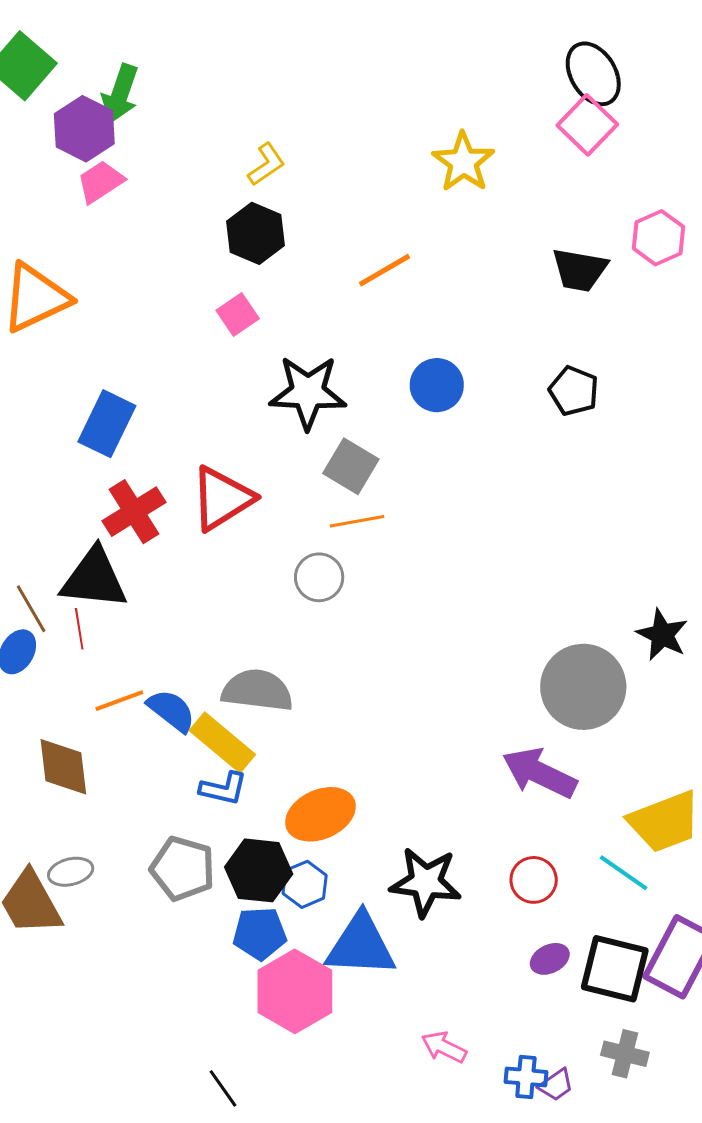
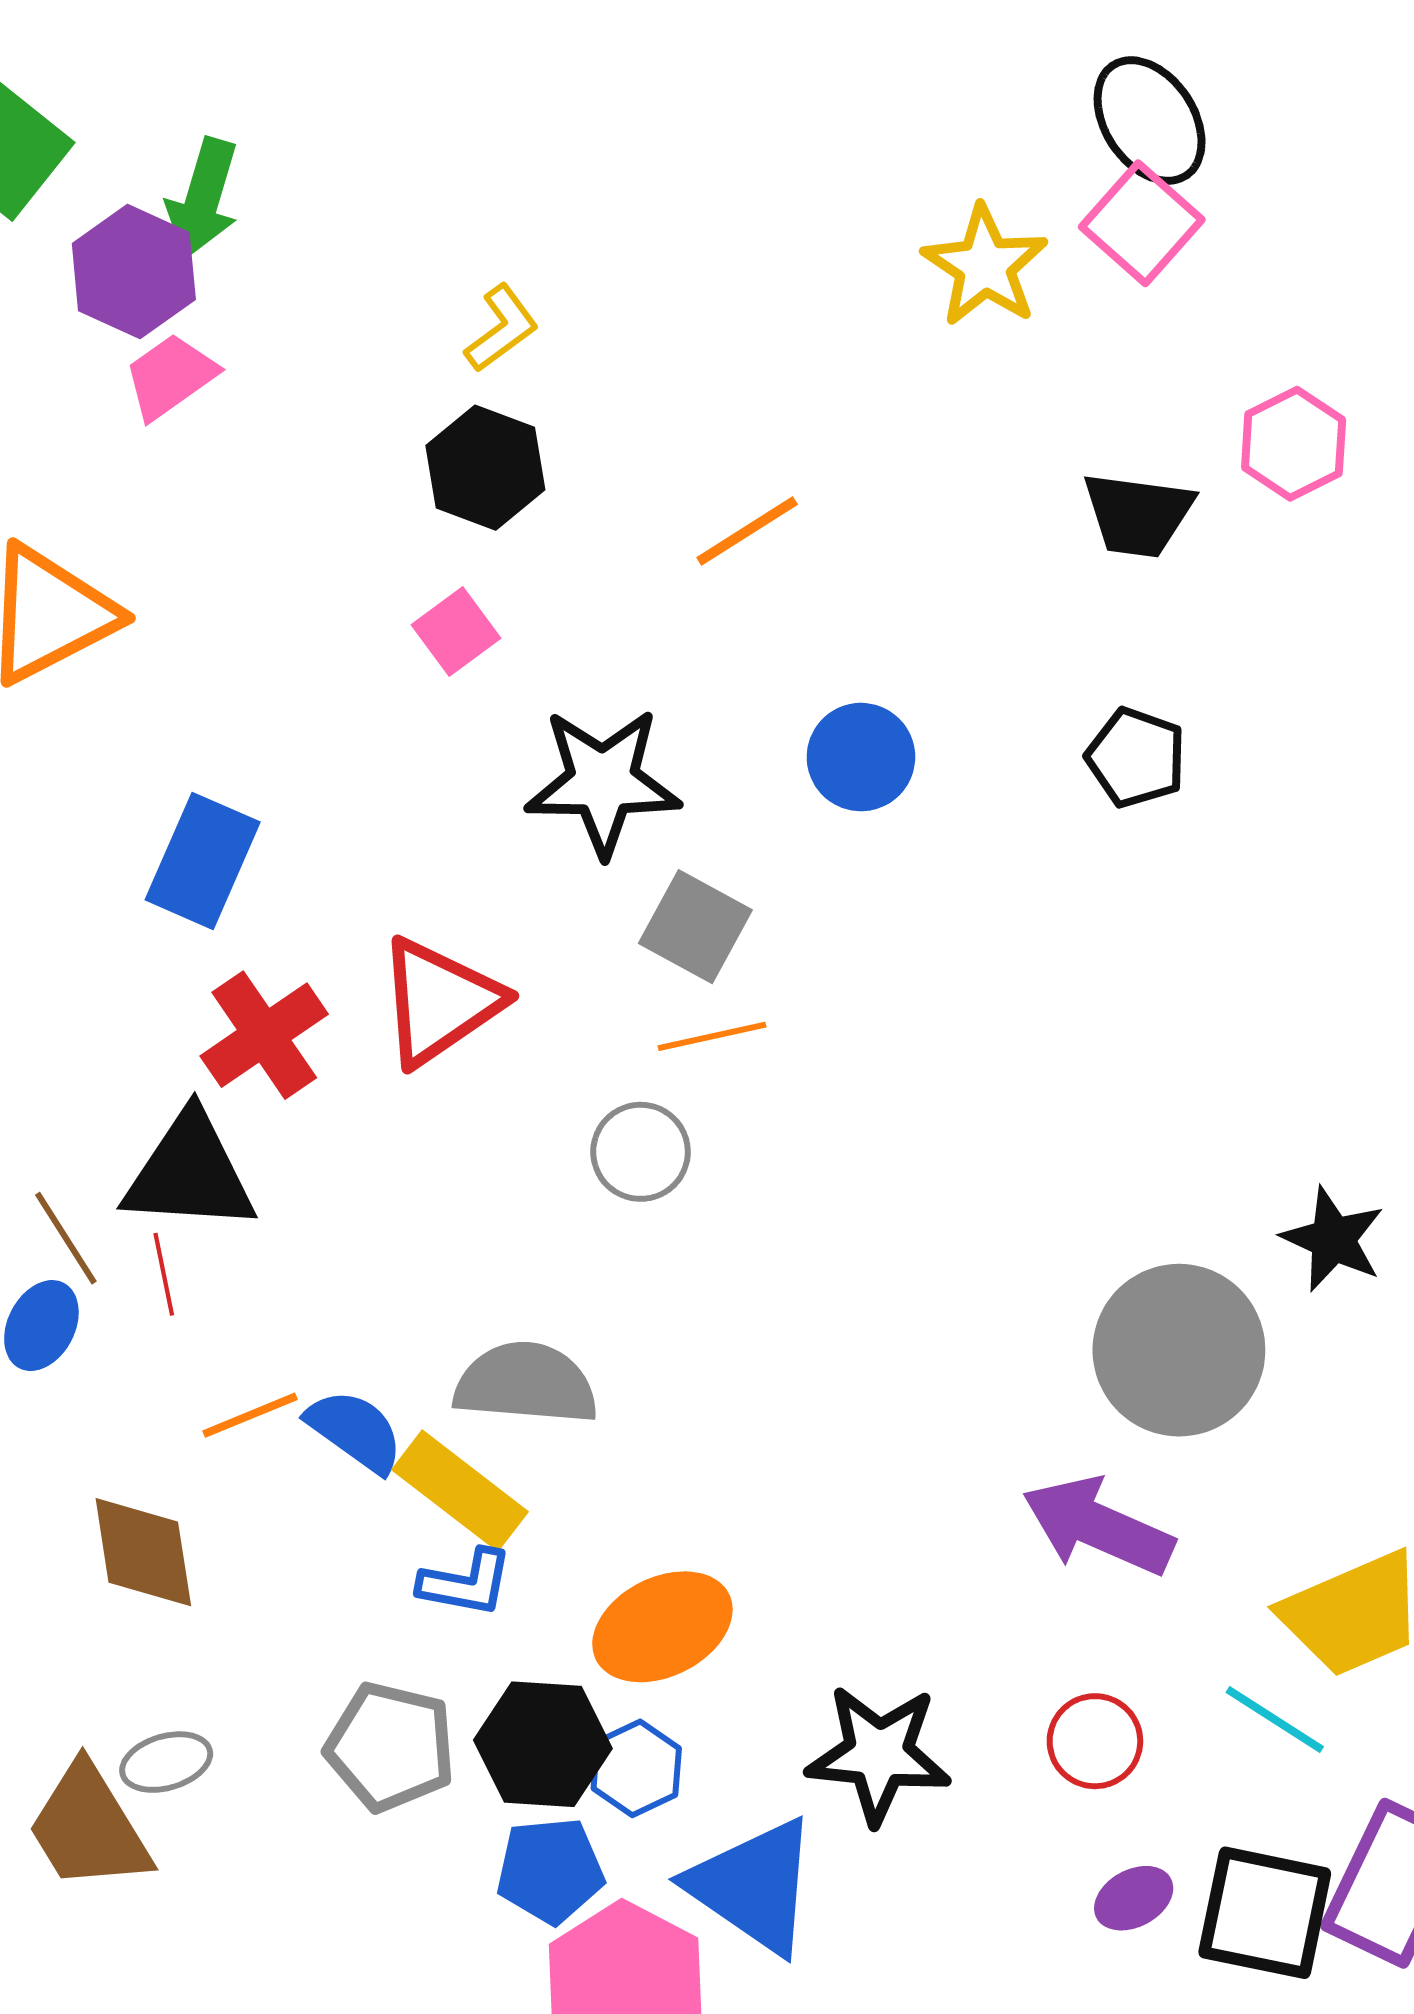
yellow star: (463, 162) -> (985, 266), moved
blue triangle: (361, 945) -> (754, 1886), turned 34

